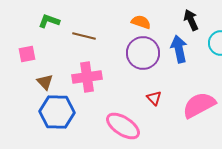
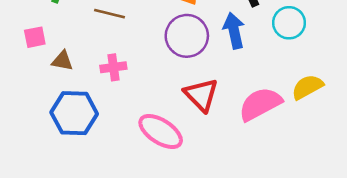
pink cross: (87, 77) -> (113, 67), size x0.7
brown triangle: (45, 82) -> (62, 61), moved, turned -36
red triangle: (154, 98) -> (201, 95), size x1.8

